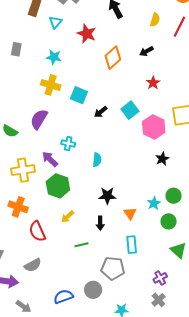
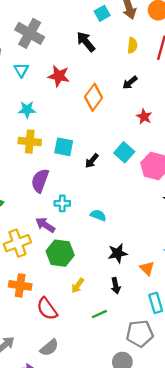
purple semicircle: (39, 119) -> (40, 181), moved
cyan semicircle: (97, 160) -> (98, 215), turned -64

